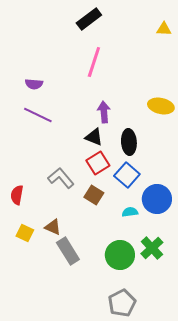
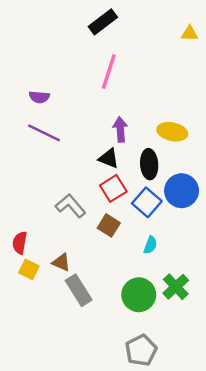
yellow ellipse: (161, 106) -> (172, 132), moved
red semicircle: (17, 195) -> (20, 243), moved
blue circle: (157, 199) -> (182, 191), moved
cyan semicircle: (130, 212) -> (150, 245), turned 119

